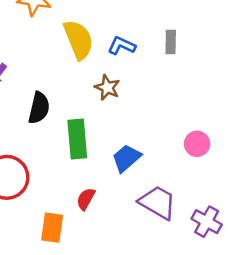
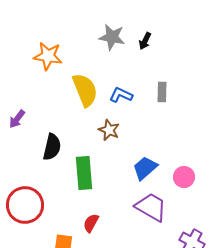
blue trapezoid: (126, 158) -> (145, 168), moved
purple trapezoid: (158, 202) -> (151, 207), moved

